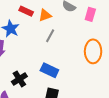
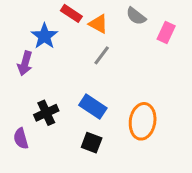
orange triangle: (45, 15) -> (98, 24), turned 40
orange ellipse: (93, 51) -> (143, 121), moved

